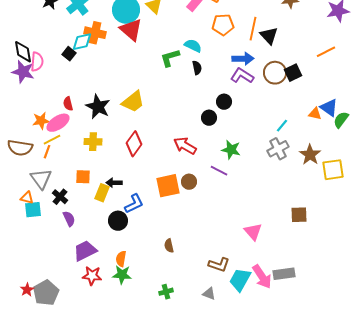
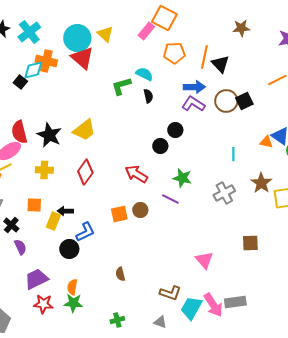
red semicircle: (68, 104) -> (19, 132), size x1.6
cyan line: (282, 126) -> (233, 154), turned -40
gray cross: (278, 149) -> (224, 193), moved
orange square: (168, 186) -> (119, 214), size x0.7

